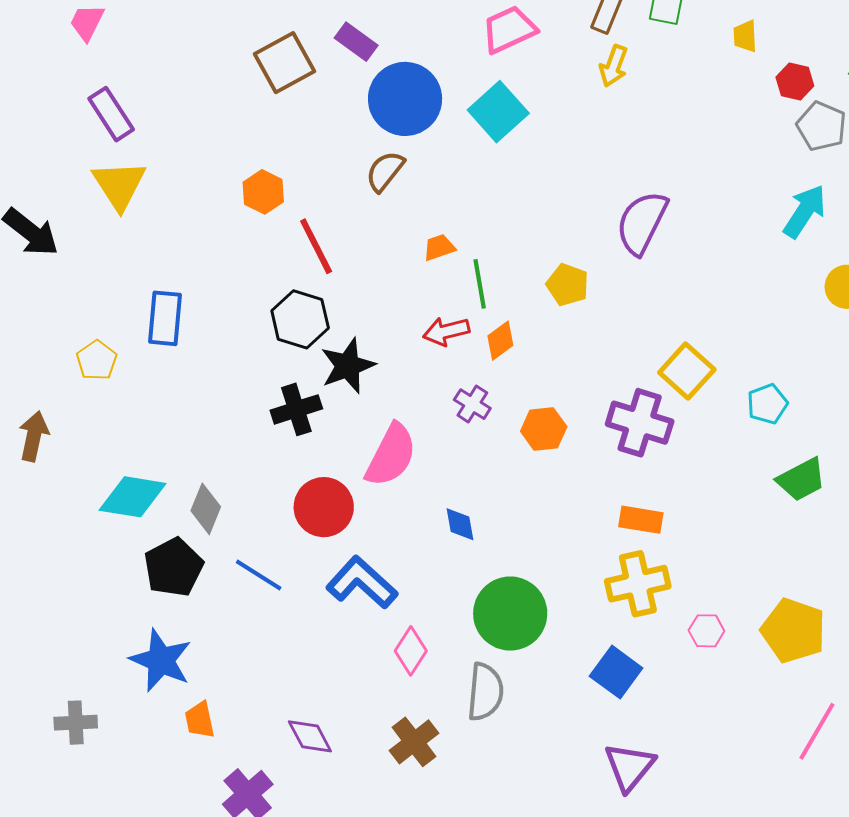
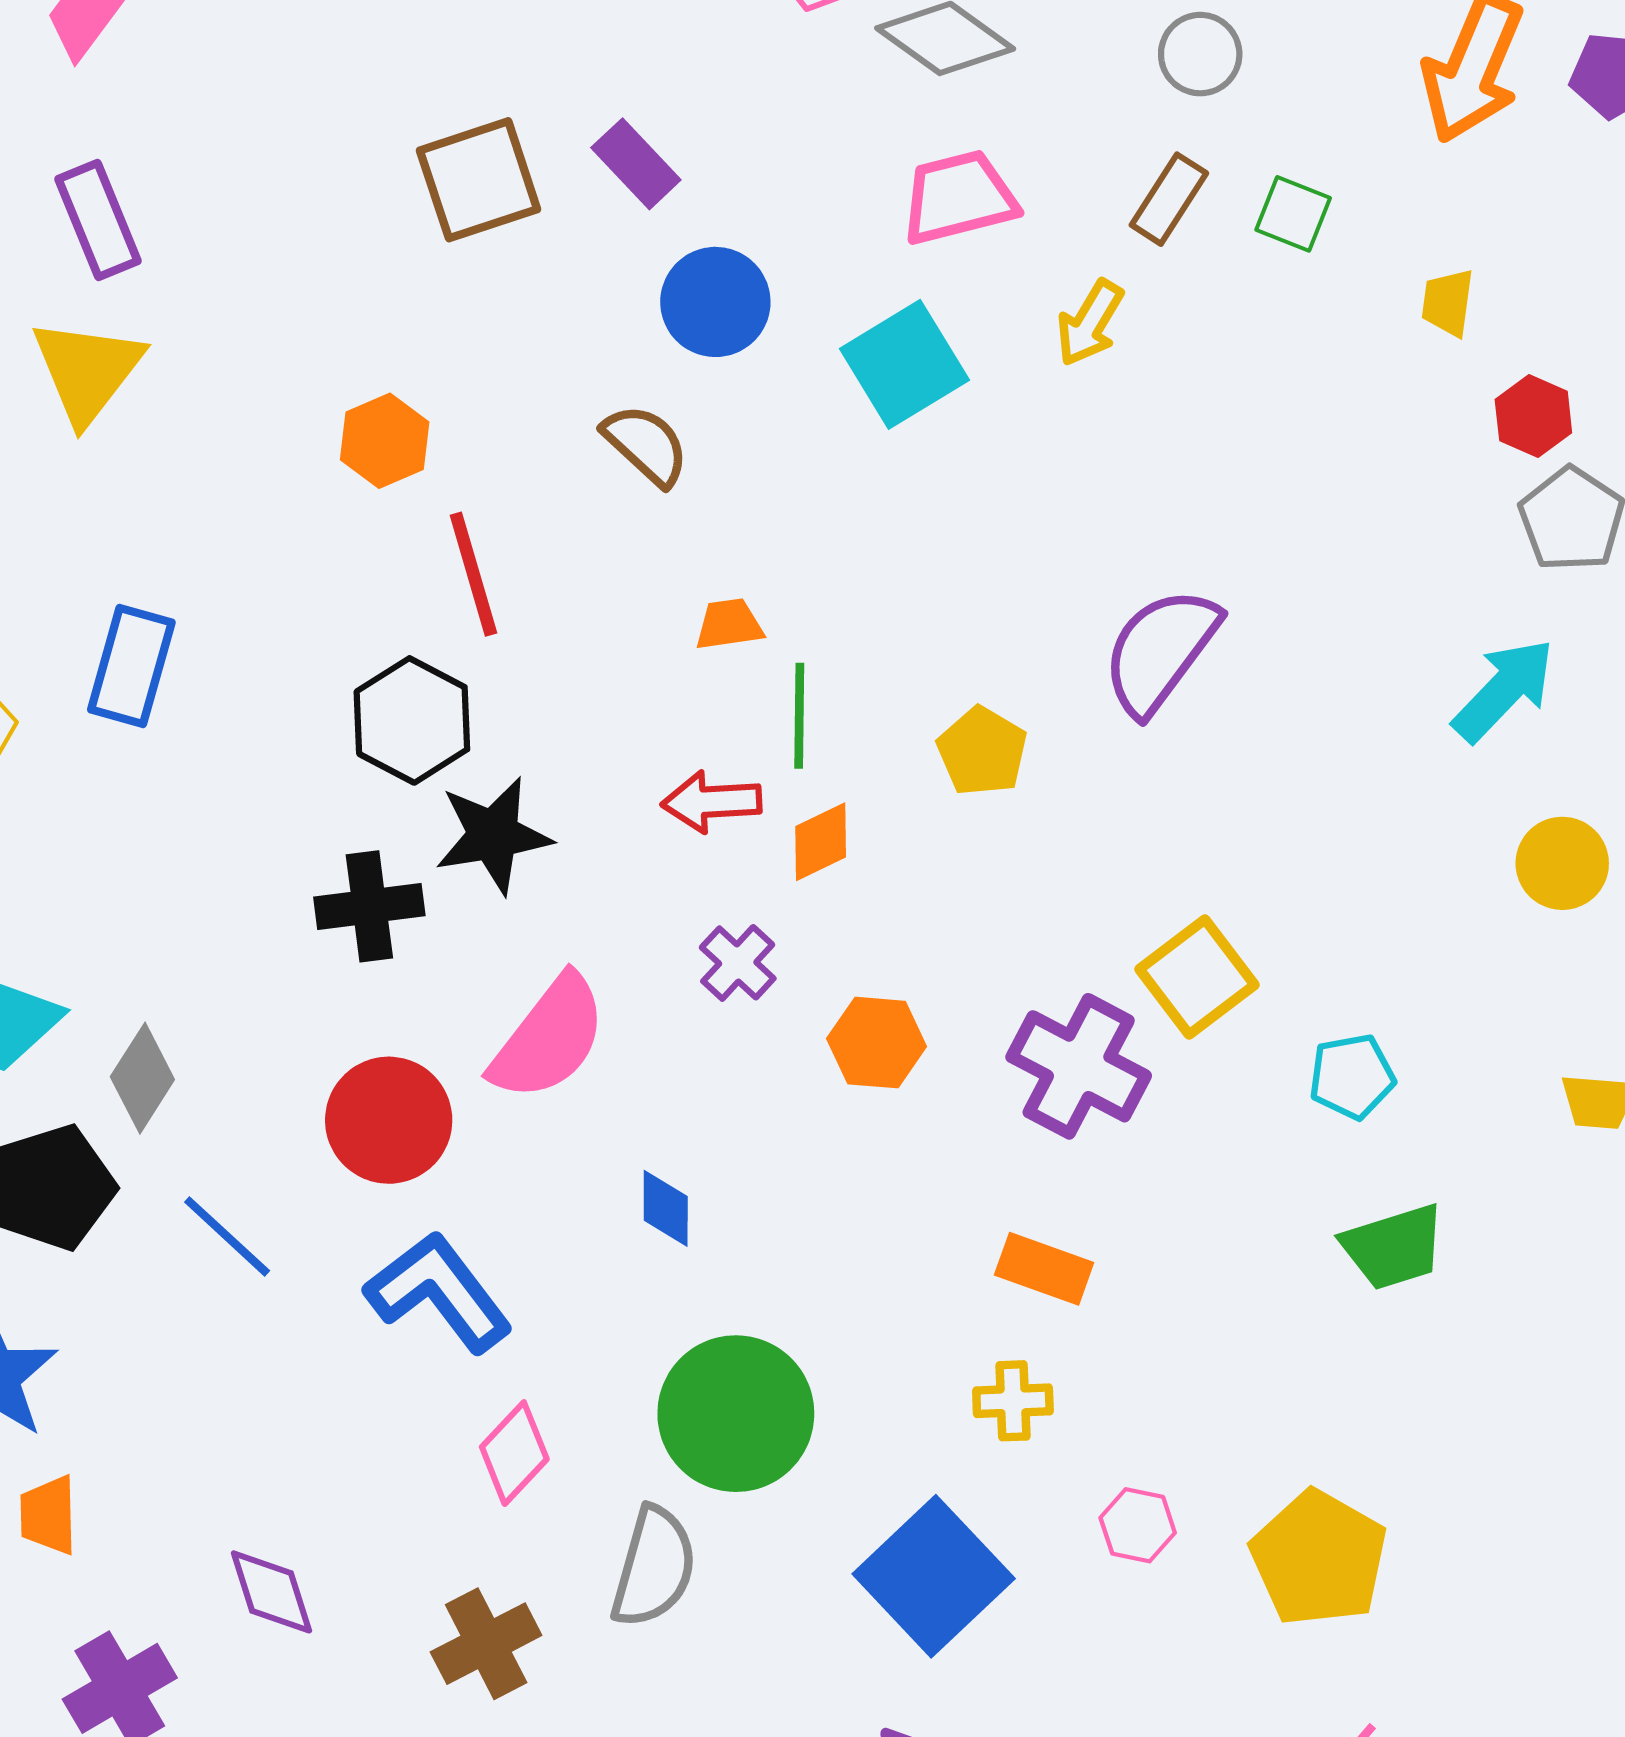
yellow arrow: (614, 66) -> (1090, 323), moved
blue circle: (405, 99) -> (715, 302), size x0.7
brown semicircle: (385, 171) -> (646, 445), turned 84
yellow cross: (638, 584) -> (1013, 1401), size x0.6
blue square: (616, 672) -> (934, 1576), size x1.4

